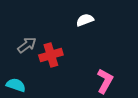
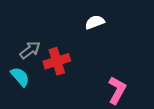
cyan semicircle: (16, 85) -> (20, 77), moved, turned 30

